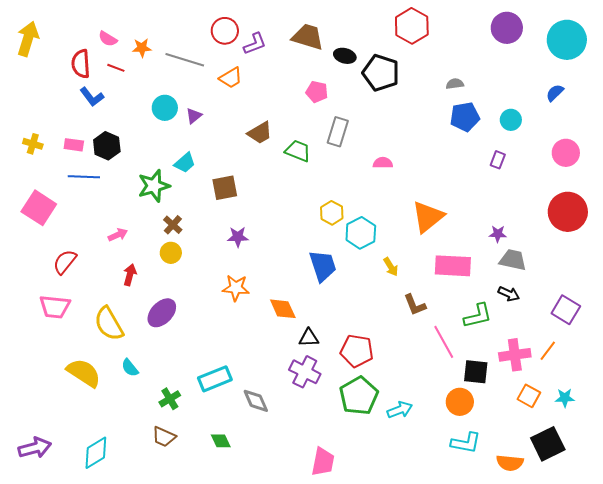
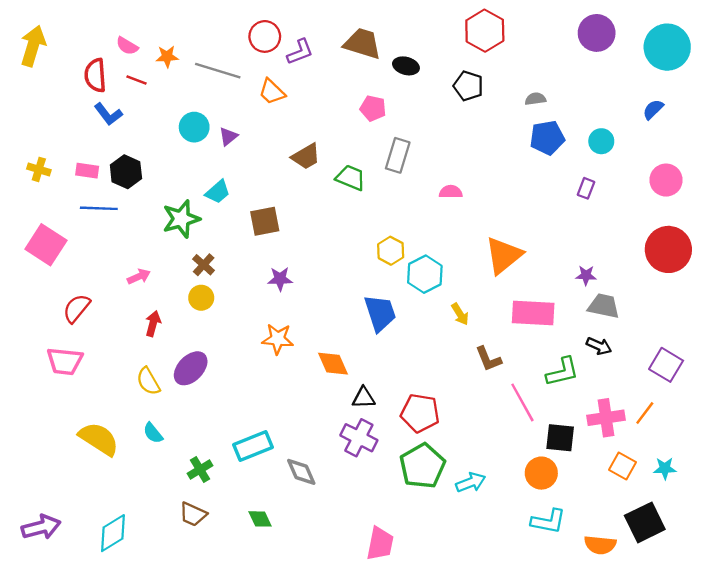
black pentagon: (381, 73) -> (468, 86), moved, size x0.7
orange trapezoid: (231, 78) -> (272, 92), turned 75
yellow semicircle: (109, 324) -> (148, 381), moved, size x0.7

